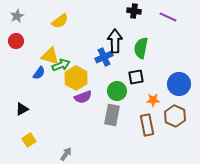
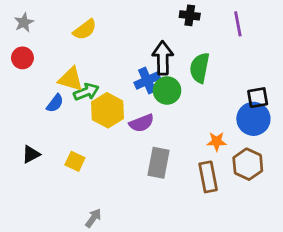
purple line: (168, 17) -> (238, 24), turned 54
black square: (136, 77) -> (258, 98), moved
green circle: (117, 91) -> (167, 90), moved
purple semicircle: (83, 97) -> (142, 123), moved
yellow square: (29, 140) -> (75, 161), moved, turned -32

